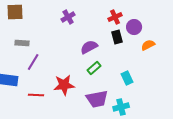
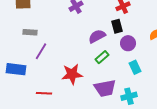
purple circle: (134, 27) -> (128, 43), moved
black rectangle: (117, 37) -> (117, 26), moved
red line: (36, 95) -> (44, 93), moved

